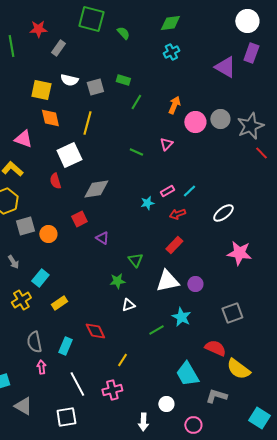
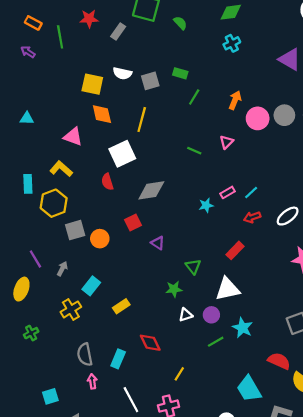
gray rectangle: (58, 48) -> (118, 31), moved
red arrow: (177, 214) -> (252, 217), moved
gray arrow: (13, 262) -> (62, 269), turned -120
purple circle: (195, 284) -> (211, 315), moved
yellow rectangle: (59, 303) -> (121, 306), moved

